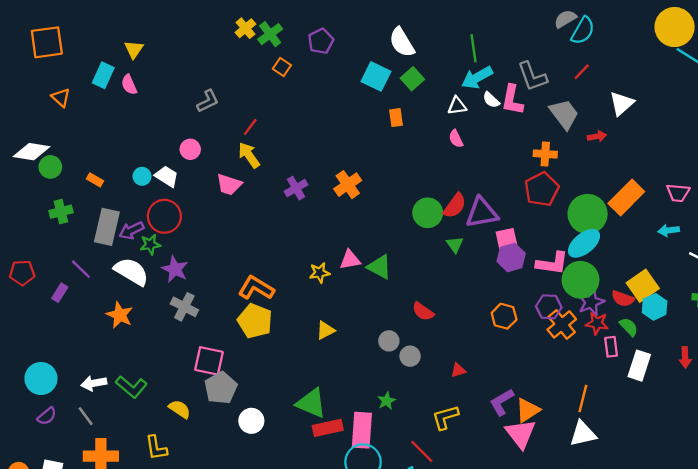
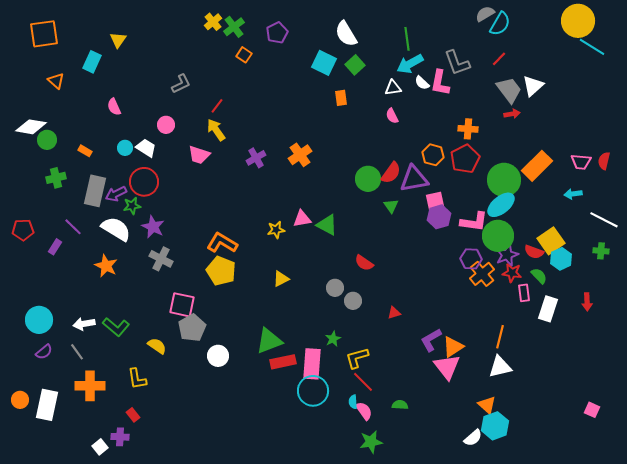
pink semicircle: (129, 85) -> (114, 107), moved
gray trapezoid: (564, 114) -> (509, 90), moved
orange hexagon: (504, 316) -> (433, 155), moved
green triangle: (311, 403) -> (269, 341), turned -44
yellow L-shape: (445, 417) -> (357, 358), moved

